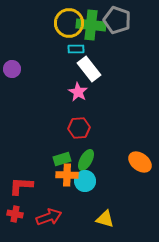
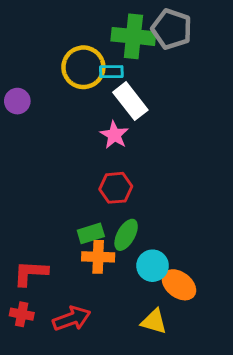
yellow circle: (69, 23) -> (83, 67), moved
orange ellipse: (140, 162) -> (179, 285), moved
cyan circle: (85, 181) -> (153, 266), moved

